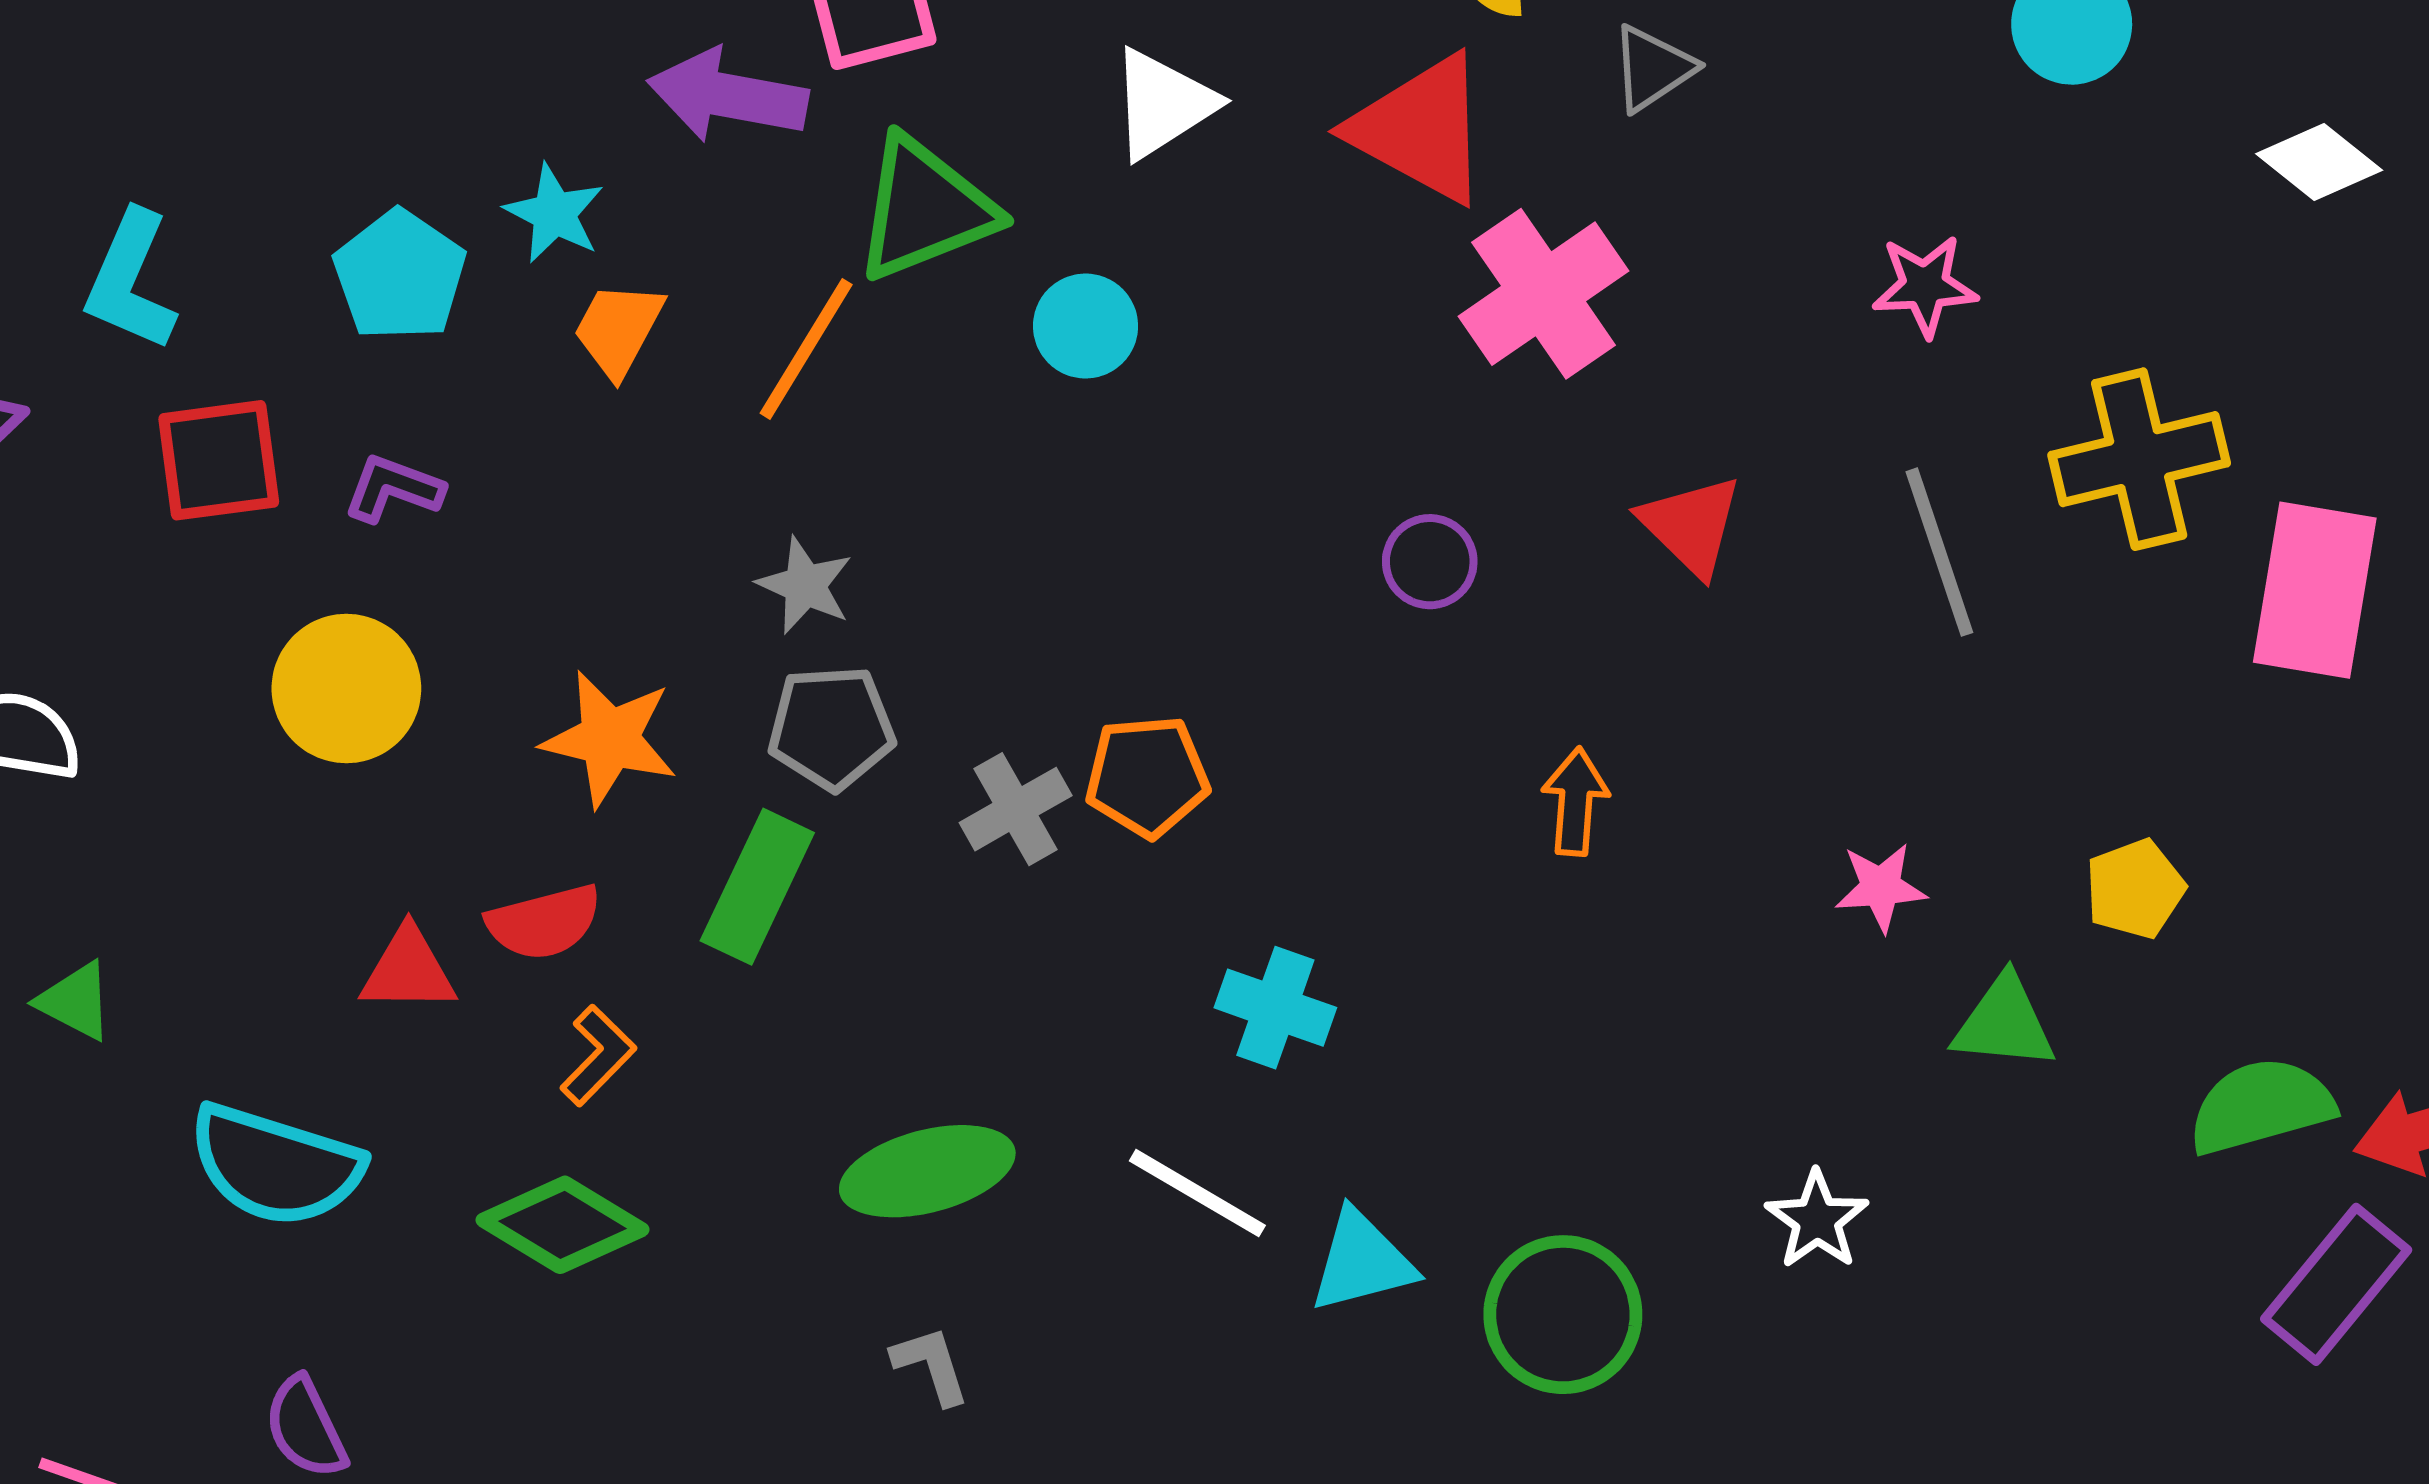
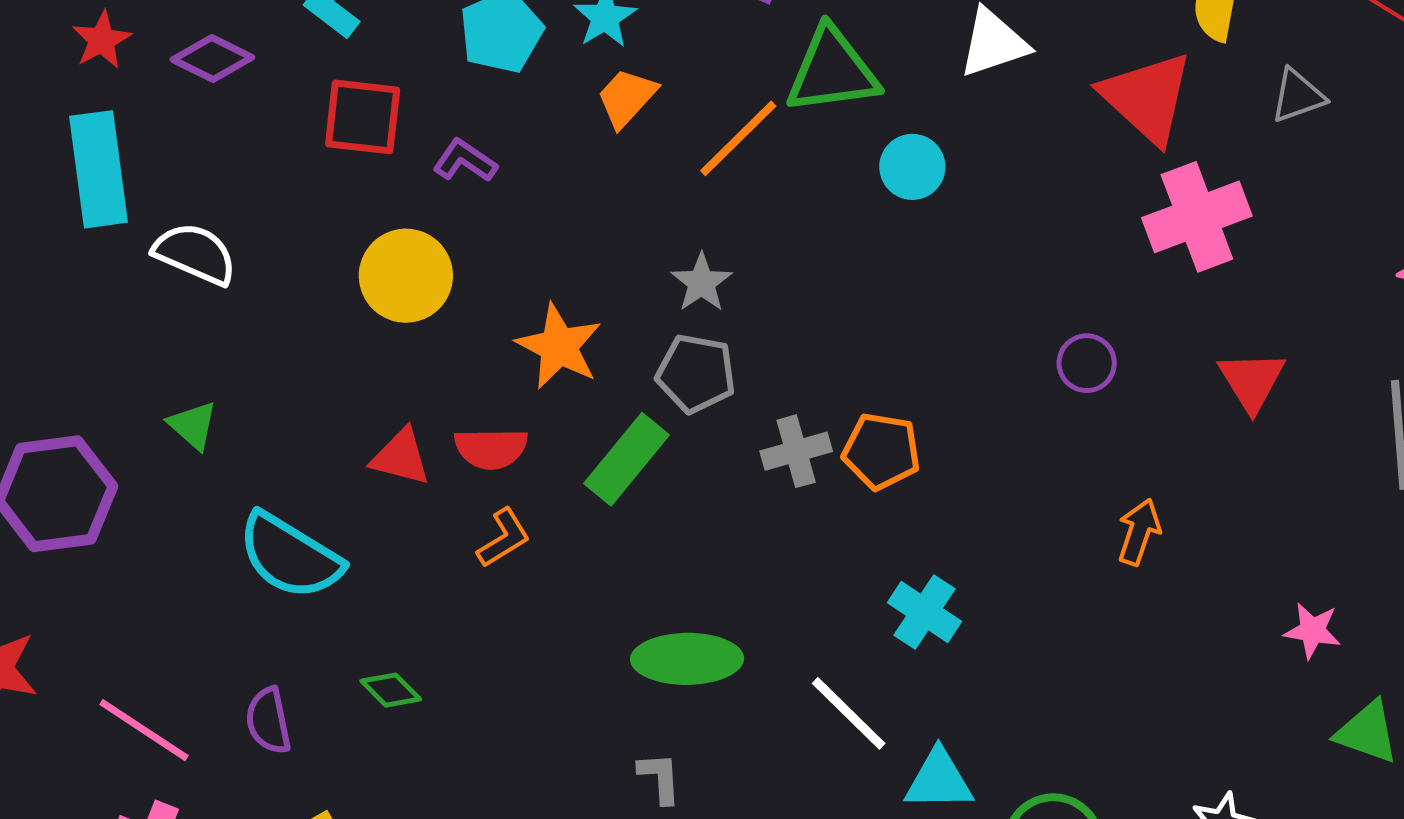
green diamond: (563, 1225) -> (391, 690), moved, size x0.6

